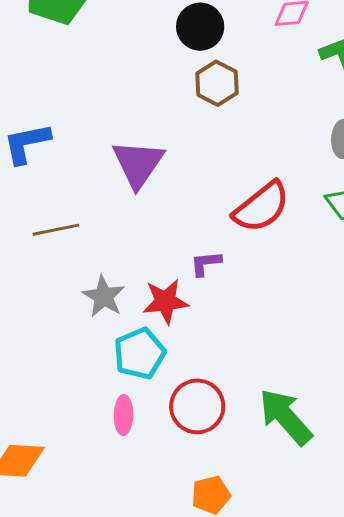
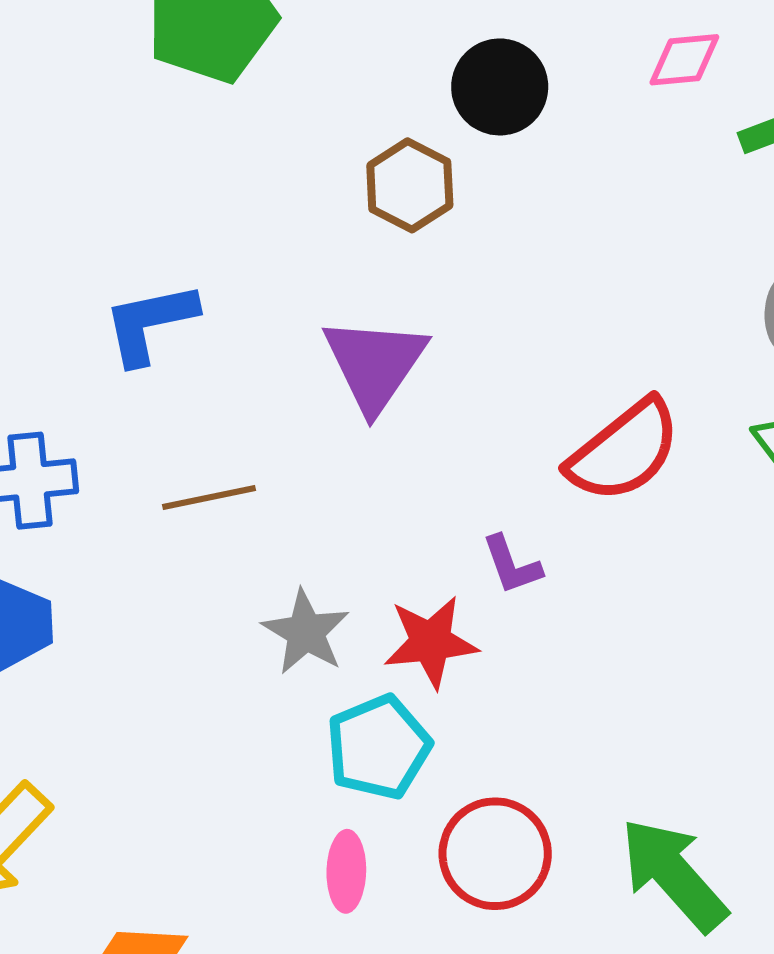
brown hexagon: (217, 83) -> (410, 185), moved
purple L-shape: (206, 263) -> (512, 565), turned -104

